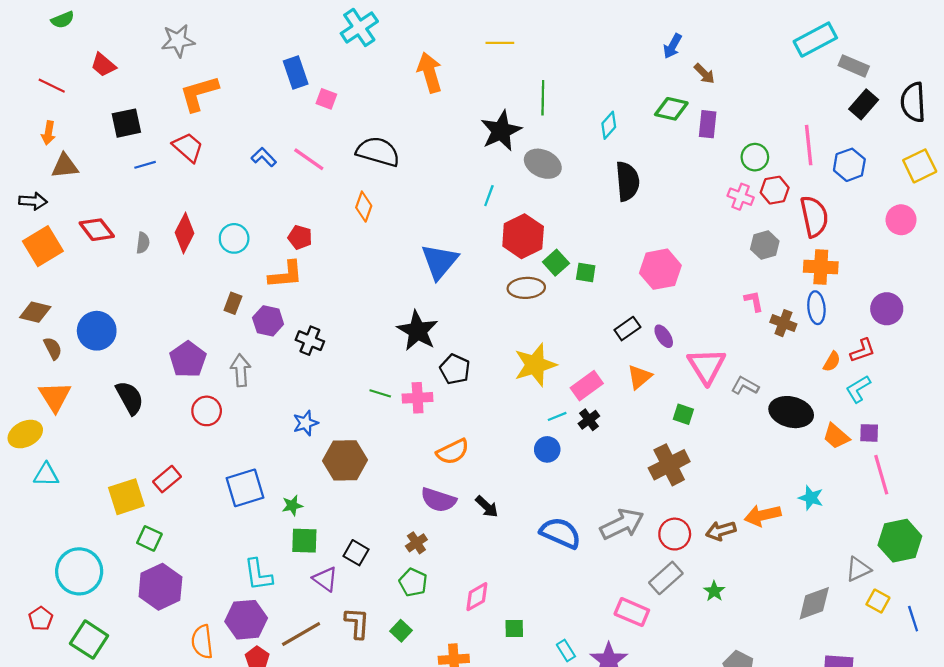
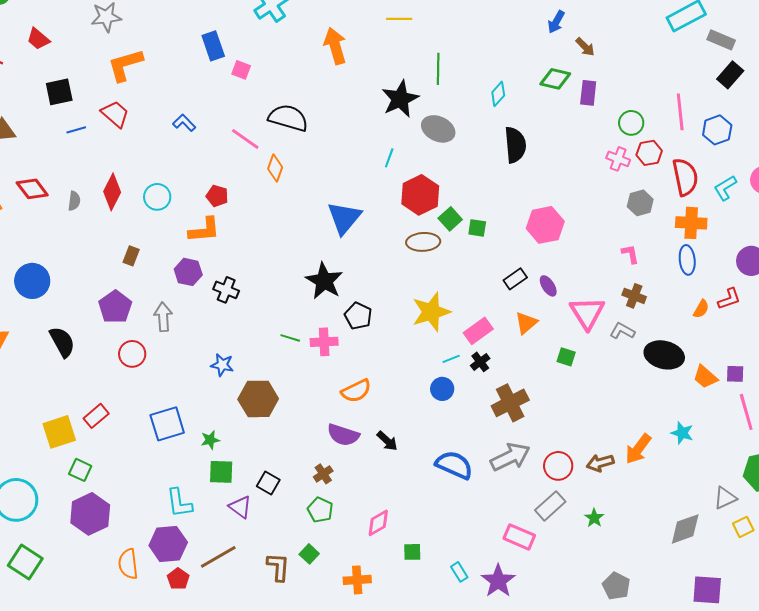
pink line: (309, 159) -> (245, 139), moved
brown rectangle: (233, 303) -> (131, 256), moved
brown cross: (783, 323) -> (634, 296), moved
cyan L-shape: (858, 389) -> (725, 188), moved
blue star: (305, 423) -> (222, 365), turned 30
brown cross: (669, 465) -> (510, 403), moved
orange arrow: (763, 515) -> (638, 449), turned -40
yellow square: (878, 601) -> (743, 527), turned 35
brown L-shape: (357, 623) -> (278, 567), moved

